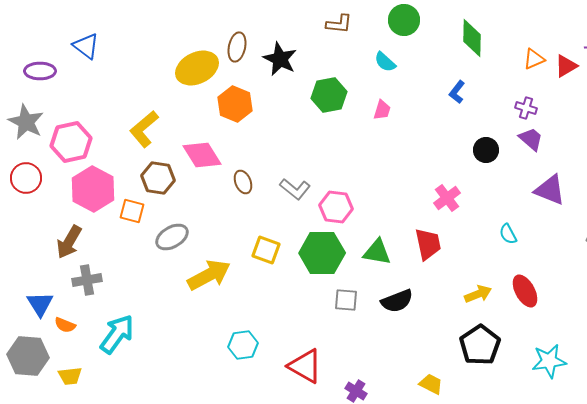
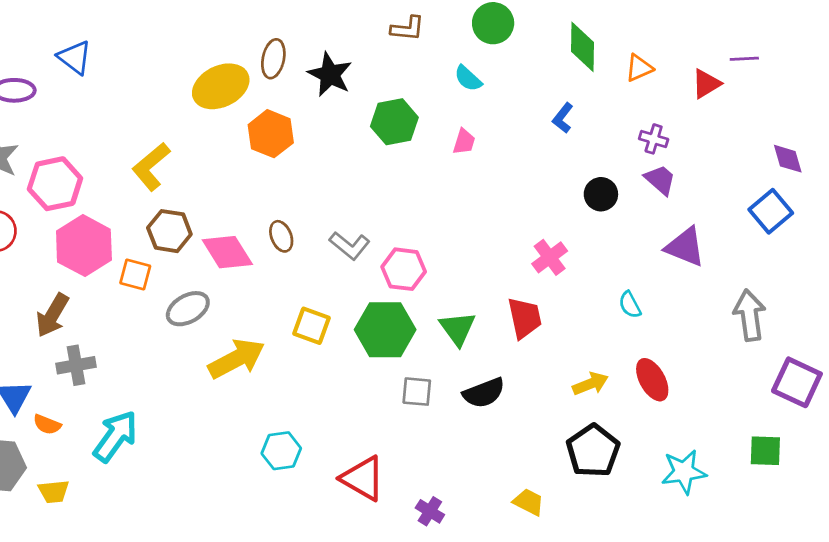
orange triangle: (534, 59) -> (639, 68), moved
pink diamond: (202, 155) -> (227, 252), moved
green triangle: (377, 252) -> (458, 328), turned 44

